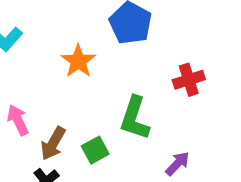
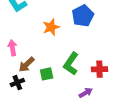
red cross: (189, 80) -> (100, 69), moved

